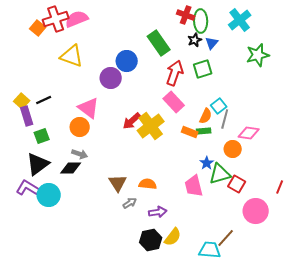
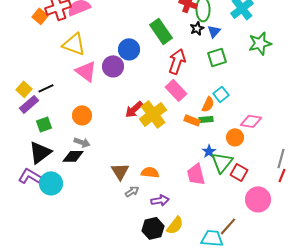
green square: (203, 69) -> (217, 57), moved
pink triangle: (89, 108) -> (86, 71), moved
purple rectangle: (27, 116) -> (29, 104), turned 66
gray line: (225, 119) -> (281, 158), moved
green triangle: (220, 174) -> (222, 162), turned -35

